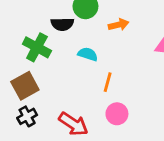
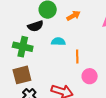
brown square: (25, 86) -> (22, 75), turned 30

